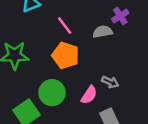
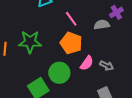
pink semicircle: (89, 95) -> (87, 63), moved

